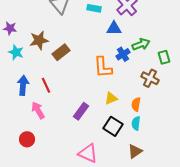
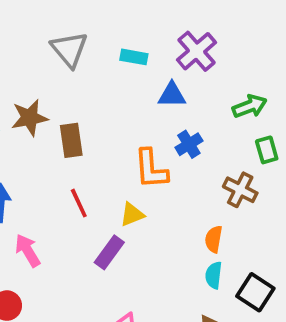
green arrow: (141, 44) -> (250, 106), moved
brown rectangle: (61, 52) -> (71, 140), turned -60
red line: (46, 85) -> (79, 203), moved
yellow triangle: (111, 98) -> (132, 214), moved
black square: (113, 126) -> (255, 292), moved

